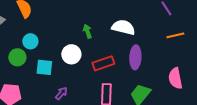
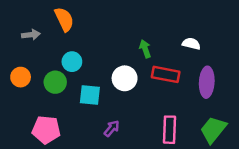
white semicircle: (123, 27) -> (191, 44), size x0.6
red rectangle: (103, 63) -> (166, 74), moved, turned 30

